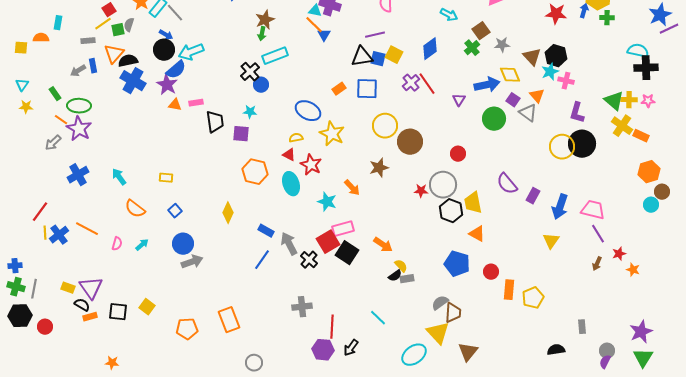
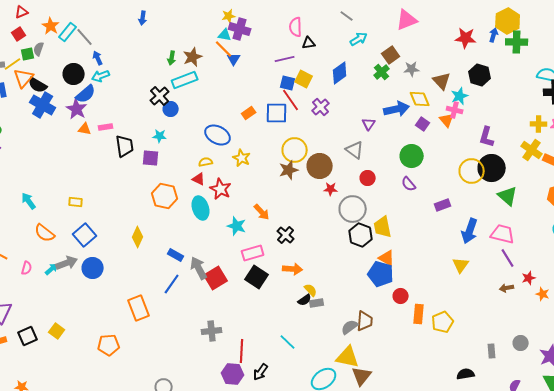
cyan arrow: (449, 15) -> (359, 39), turned -60
green cross: (607, 18) -> (517, 42), size x1.5
brown star: (265, 20) -> (193, 57), moved
yellow line: (103, 24) -> (13, 64), moved
blue arrow: (166, 35) -> (98, 58), moved, turned -144
cyan arrow: (191, 52) -> (101, 76), size x0.7
black hexagon: (556, 56) -> (480, 75), moved
black triangle: (362, 57) -> (309, 43), moved, size x0.6
black semicircle: (128, 61) -> (38, 85), turned -138
pink cross: (566, 81) -> (455, 110), moved
red line: (427, 84) -> (291, 100), moved
green triangle: (614, 101) -> (508, 196), moved
gray triangle: (528, 113) -> (355, 150), moved
green circle: (494, 119) -> (412, 156), moved
yellow star: (332, 134) -> (242, 158), size x0.7
brown star: (379, 168) -> (289, 170), moved
purple semicircle: (507, 184) -> (409, 184), moved, size x0.7
red star: (421, 191) -> (331, 189), moved
purple rectangle: (533, 196) -> (443, 205), moved, turned 42
blue square: (175, 211) -> (85, 235), size x1.6
red square: (328, 242) -> (216, 278), moved
orange arrow: (383, 245) -> (293, 269), turned -30
black cross: (309, 260) -> (286, 235), moved
gray arrow: (192, 262) -> (67, 263), moved
blue pentagon: (457, 264) -> (381, 274), moved
brown arrow: (597, 264) -> (507, 288), turned 56
black square: (118, 312) -> (28, 336), turned -30
brown trapezoid: (453, 313) -> (365, 321), moved
orange rectangle: (229, 320) -> (139, 308), moved
orange pentagon: (187, 329) -> (109, 345), moved
yellow triangle: (438, 333) -> (348, 357), turned -35
gray circle: (607, 351) -> (521, 343), moved
brown triangle: (468, 352) -> (362, 376), moved

